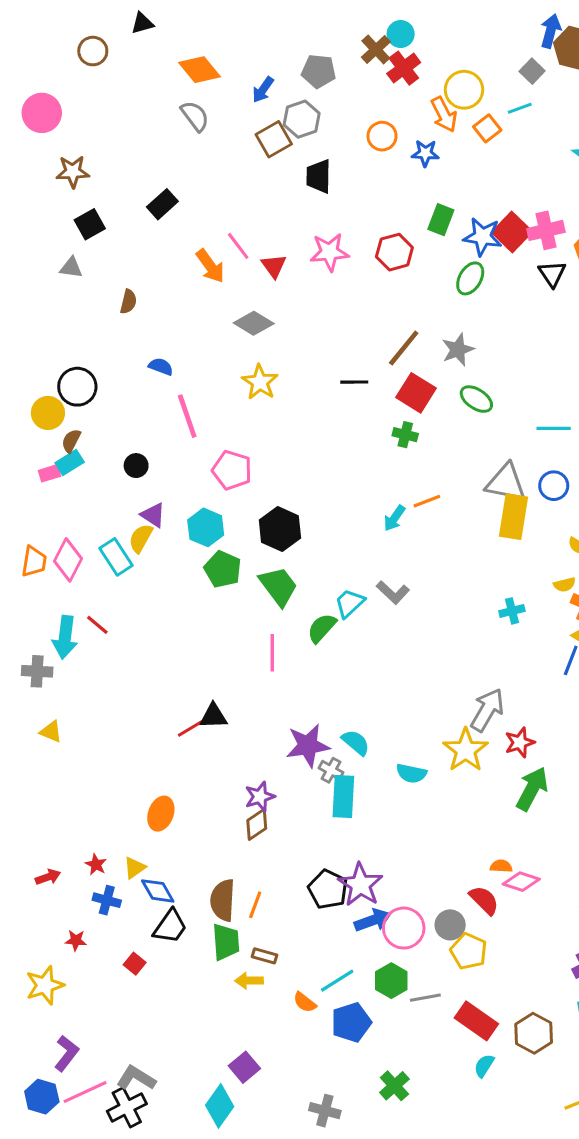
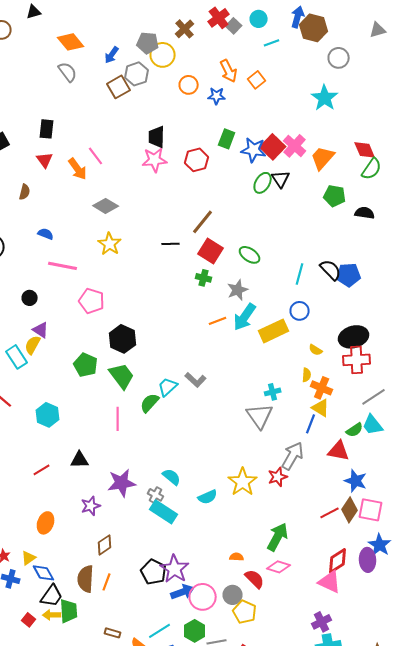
cyan circle: (401, 34) -> (259, 19), moved
red cross: (404, 68) -> (219, 18), moved
gray square: (532, 71) -> (234, 26), moved
yellow circle: (464, 90) -> (163, 55), moved
cyan line: (520, 108) -> (272, 43), moved
black trapezoid: (319, 176) -> (157, 137), moved
black rectangle: (162, 204) -> (47, 129), turned -42
pink cross: (546, 230) -> (295, 146), turned -35
red triangle: (274, 266) -> (45, 160), moved
black triangle: (552, 274) -> (281, 179), moved
green ellipse: (470, 278) -> (263, 183), moved
gray star: (458, 350) -> (238, 290), moved
pink line: (187, 416) -> (63, 266), turned -60
cyan line: (554, 428) -> (300, 274), turned -75
gray triangle: (506, 483) -> (260, 416), moved, turned 44
yellow rectangle: (514, 517) -> (274, 331), turned 56
cyan arrow: (394, 518) -> (245, 317), moved, size x1.6
cyan hexagon: (206, 527) -> (48, 415), moved
yellow semicircle: (565, 585) -> (307, 375), turned -72
gray arrow: (487, 710) -> (293, 456), moved
red line: (190, 729) -> (42, 470), moved
purple star: (308, 746) -> (122, 483), moved
cyan semicircle: (411, 773) -> (208, 497), turned -36
green arrow: (532, 789) -> (278, 537), moved
purple star: (260, 797) -> (91, 506), moved
cyan rectangle: (343, 797) -> (164, 512), turned -60
brown diamond: (257, 824) -> (105, 545), moved
orange semicircle: (501, 866) -> (237, 557), moved
green trapezoid: (226, 942) -> (69, 611), moved
brown rectangle: (264, 956) -> (113, 633), moved
yellow arrow: (249, 981) -> (52, 615), moved

